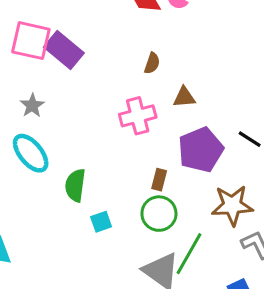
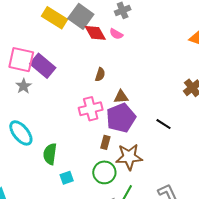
gray star: (32, 105) -> (24, 86), moved
purple pentagon: (201, 150) -> (121, 118), moved
brown rectangle: (159, 180) -> (105, 142), moved
brown star: (232, 205) -> (129, 157), moved

